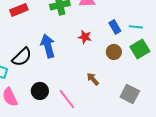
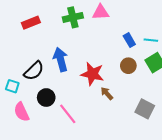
red star: (85, 37) -> (92, 74), moved, size x1.6
black circle: (40, 91) -> (46, 98), moved
pink line: (67, 99) -> (68, 114), moved

